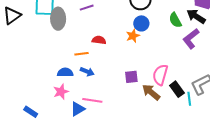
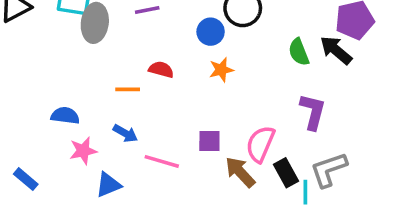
blue circle: (141, 23) -> (211, 32), moved
purple L-shape: (191, 39) -> (313, 112), moved, turned 135
blue semicircle: (65, 72) -> (65, 116), moved
blue arrow: (87, 72) -> (125, 133), moved
pink line: (92, 100) -> (162, 161), moved

